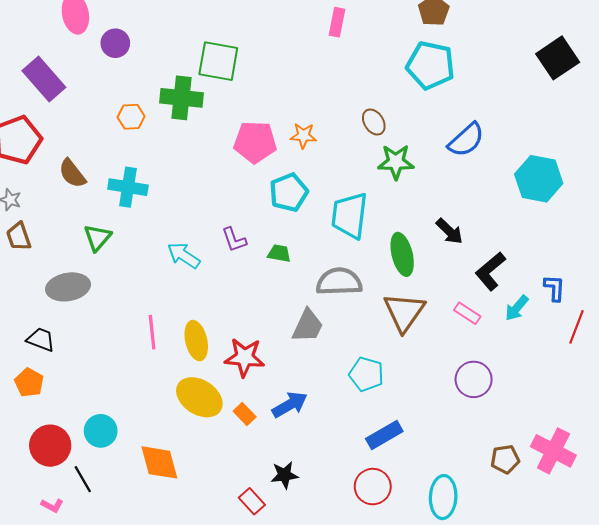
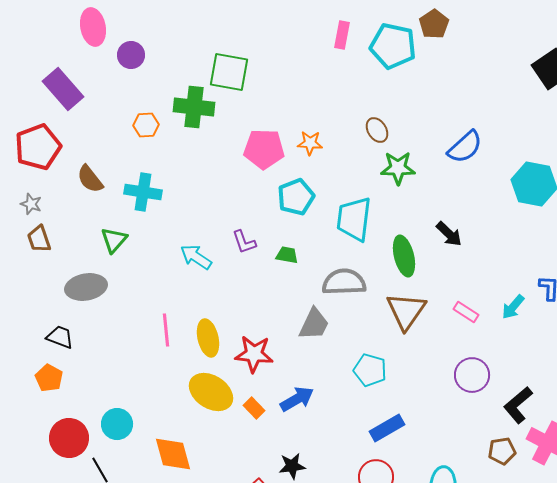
cyan pentagon: (430, 65) -> (393, 46), moved
black L-shape: (490, 271) -> (518, 405), moved

